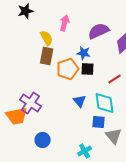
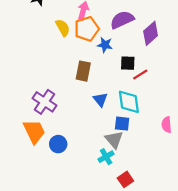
brown rectangle: (47, 56) -> (83, 71), moved
orange pentagon: (68, 69) -> (87, 29), moved
black square: (88, 69) -> (128, 63), moved
orange trapezoid: (17, 116) -> (34, 132), moved, turned -105
gray triangle: (114, 136) -> (114, 140), moved

